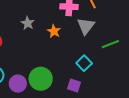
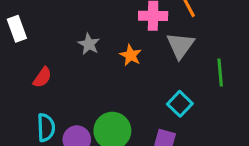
green line: (110, 44) -> (220, 72), turned -72

